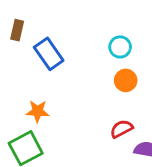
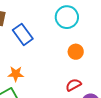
cyan circle: (120, 47) -> (67, 17), moved, size x1.5

